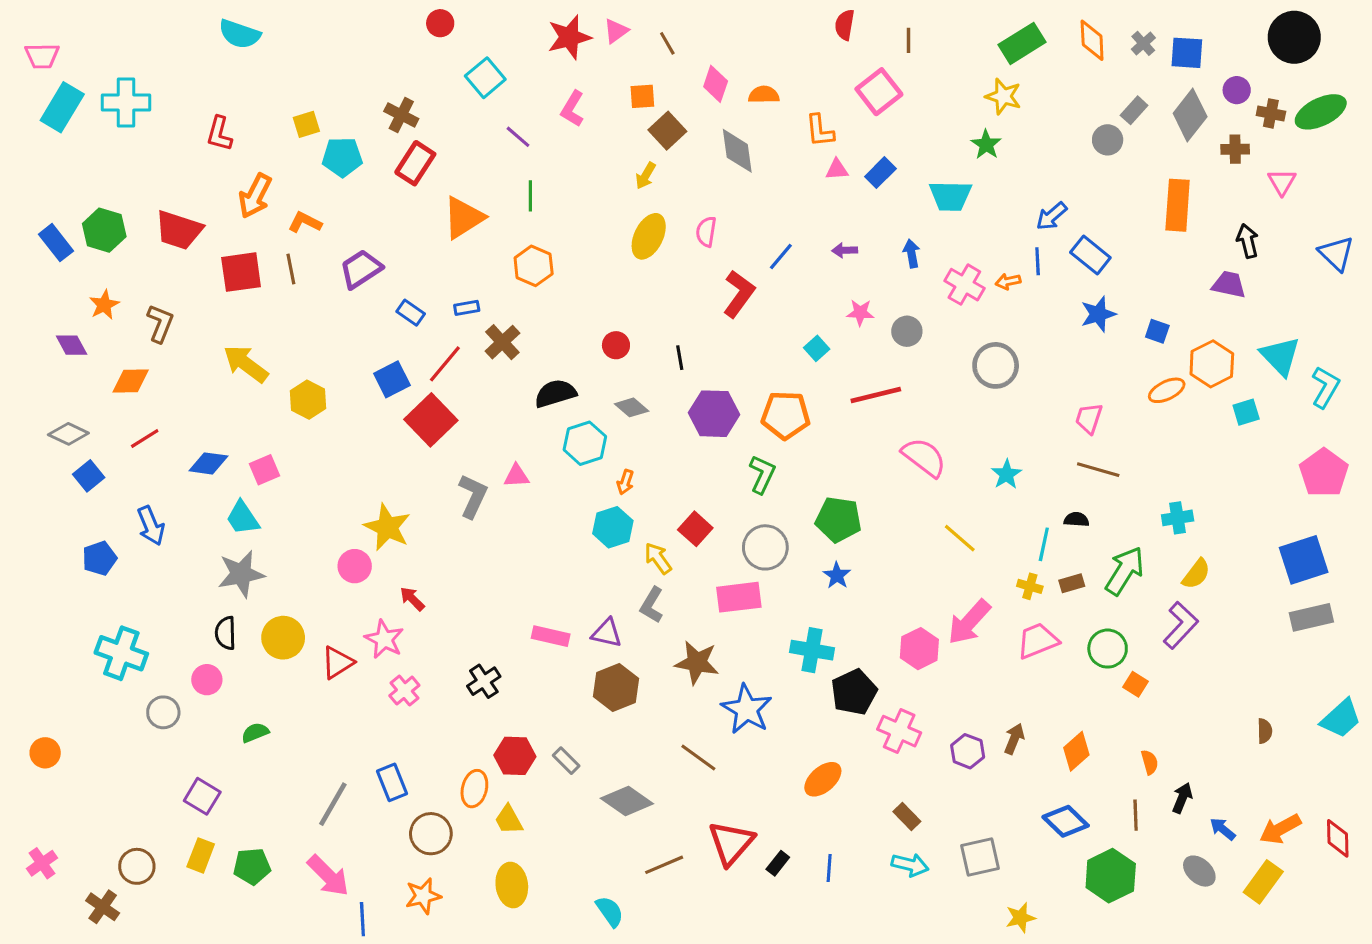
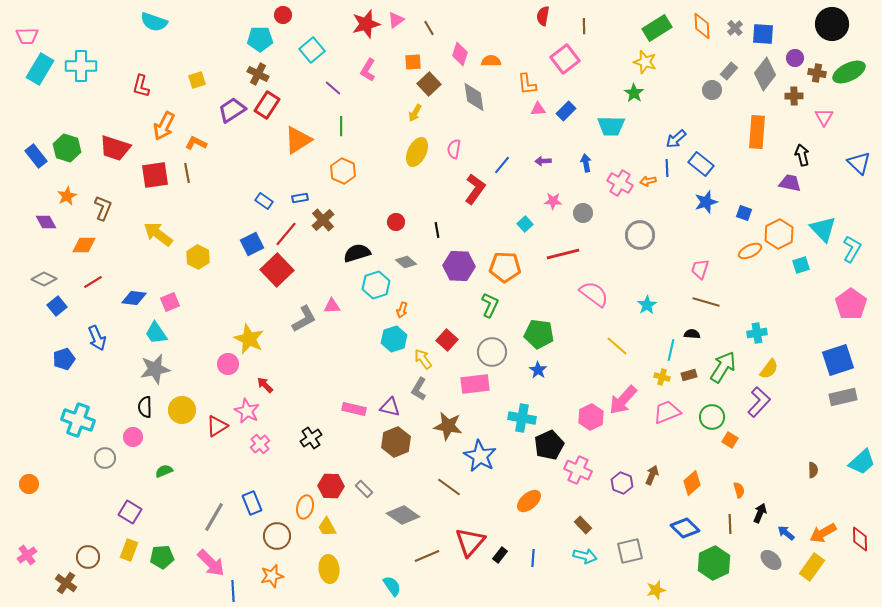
cyan pentagon: (342, 157) -> (260, 39), moved
purple trapezoid: (361, 269) -> (232, 110), moved
gray L-shape: (473, 496) -> (304, 319), turned 36

